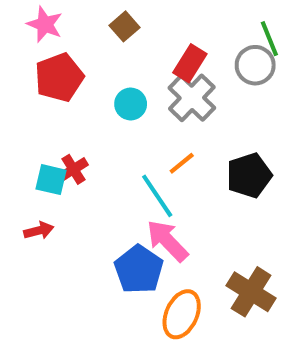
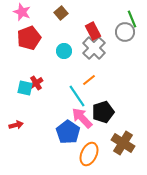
red rectangle: (190, 63) -> (93, 31), turned -60
black pentagon: (249, 175) -> (103, 112), moved
red arrow: (39, 231) -> (16, 125), moved

